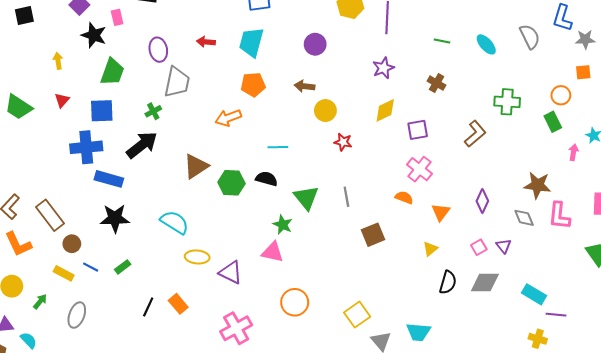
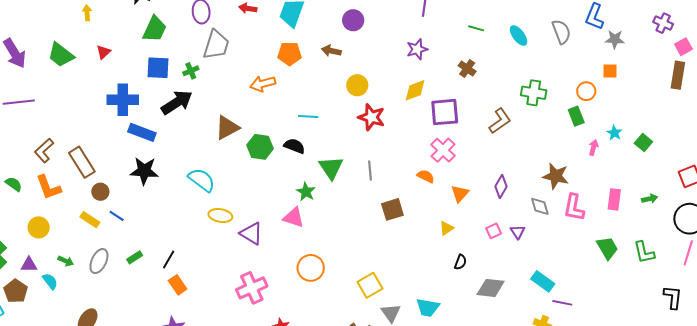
yellow arrow: (58, 61) -> (87, 13), moved
brown arrow: (305, 86) -> (331, 51), moved
blue square: (102, 111) -> (158, 68), moved
purple square: (418, 130) -> (445, 112), size x1.4
red star: (343, 142) -> (371, 117), size x1.5
green rectangle: (123, 267) -> (135, 257), moved
black semicircle: (448, 282) -> (460, 262), size x0.7
gray diamond: (485, 282) -> (491, 288), moved
green arrow: (40, 301) -> (66, 261), moved, turned 70
orange rectangle: (178, 304) -> (178, 285), moved

